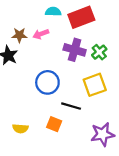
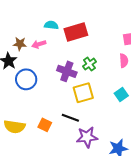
purple cross: (75, 50) -> (67, 71), moved
blue circle: (47, 82) -> (26, 79), moved
black line: (71, 106) -> (70, 118), moved
yellow semicircle: (20, 128) -> (15, 127), size x1.5

